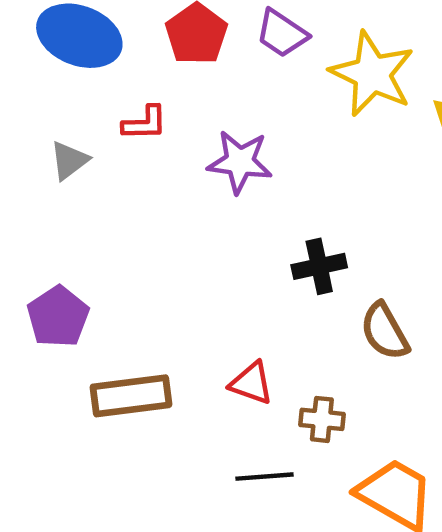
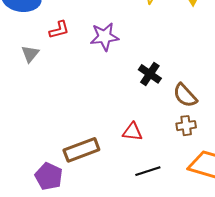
black cross: (319, 266) -> (150, 74), turned -30
purple pentagon: (58, 317) -> (49, 176), moved
brown cross: (322, 419) -> (186, 126), moved

